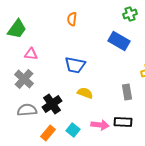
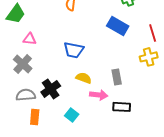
gray rectangle: (127, 92) -> (117, 77), moved
pink arrow: (100, 125) -> (99, 95), moved
orange rectangle: (48, 133) -> (35, 117), moved, turned -35

